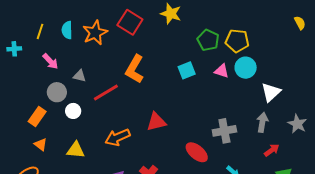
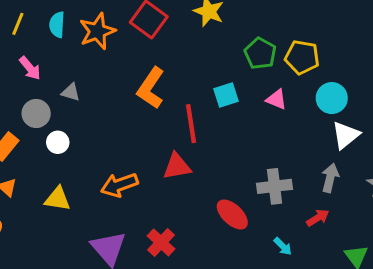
cyan circle: (246, 68) -> (332, 98), moved
red line: (106, 93) -> (191, 124), moved, turned -72
red arrow: (272, 150) -> (318, 218), moved

